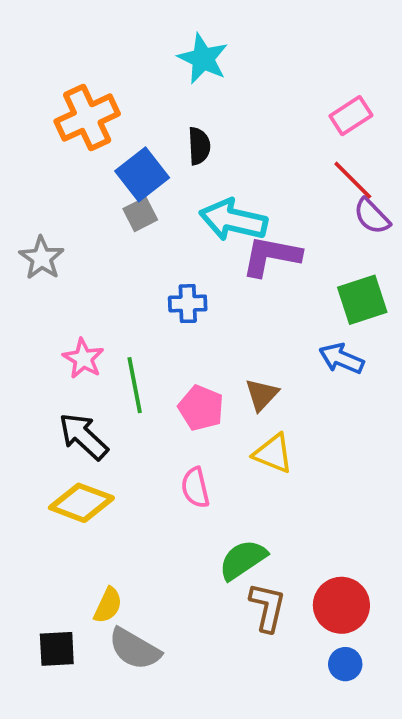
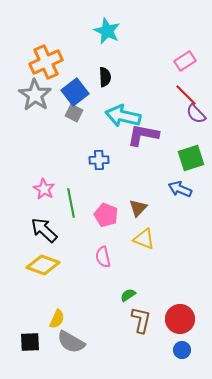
gray square: (140, 214) -> (74, 113), turned -36
gray star: (42, 258) -> (35, 95), moved, size x1.4
green semicircle: (243, 560) -> (128, 295), size x0.6

